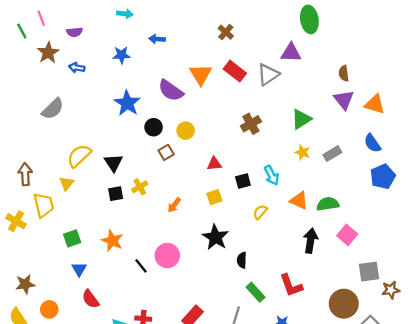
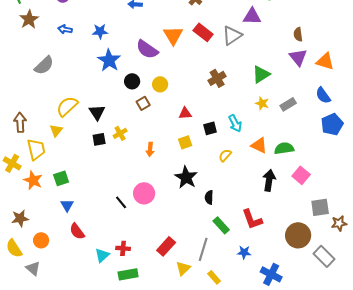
brown star: (48, 53) -> (29, 19), moved
blue star: (121, 55) -> (100, 31), moved
orange arrow: (174, 205) -> (150, 149), turned -32
orange star: (112, 241) -> (33, 180), moved

